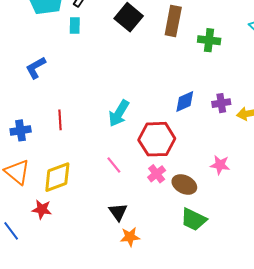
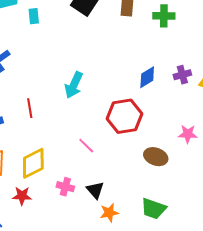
cyan arrow: (119, 113) -> (74, 85), moved
pink cross: (157, 174) -> (65, 187), moved, turned -30
green trapezoid: (194, 220) -> (153, 209), moved

